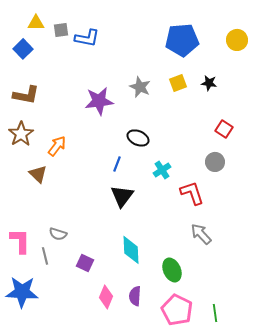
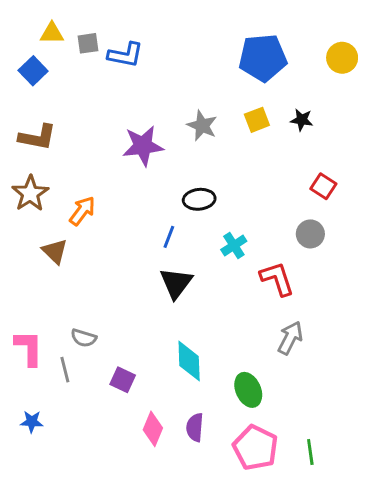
black ellipse: (138, 138) -> (199, 199), turned -30
gray arrow: (201, 234) -> (290, 338), turned 70
blue star: (22, 292) -> (32, 422), size x0.5

